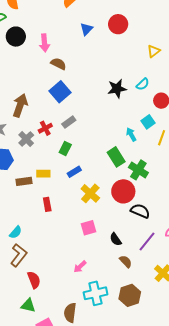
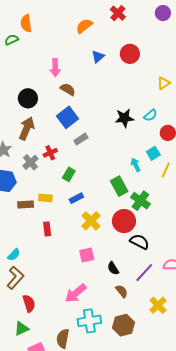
black circle: (16, 37) -> (28, 98), moved
gray rectangle: (69, 122) -> (81, 139), moved
pink arrow: (80, 267) -> (76, 293), size x1.6
green triangle: (28, 305) -> (22, 329), turned -42

